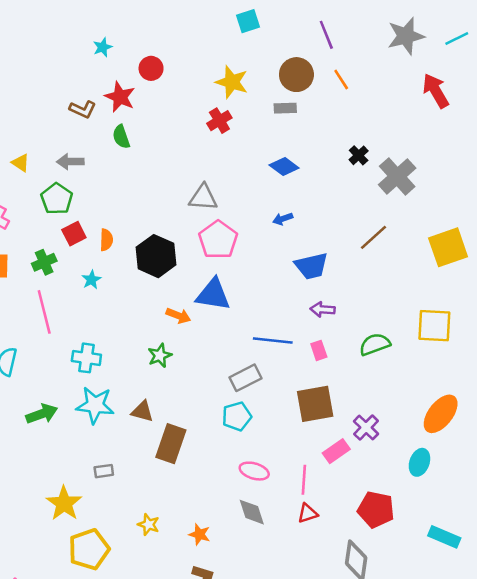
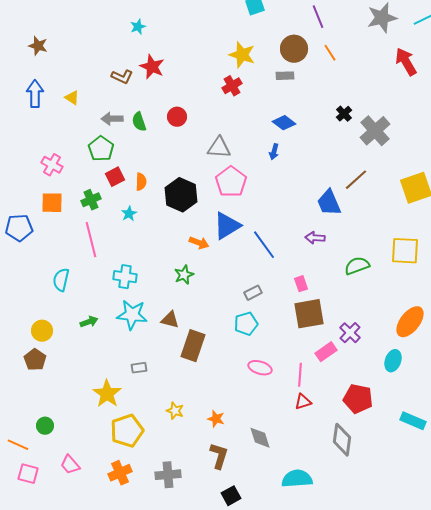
red circle: (151, 68) -> (177, 117), moved
green semicircle: (121, 137) -> (139, 122), moved
yellow triangle: (21, 163) -> (72, 98), moved
blue arrow: (283, 219) -> (274, 152), moved, turned -56
blue trapezoid: (311, 266) -> (329, 203), moved, turned 80
blue triangle: (213, 295) -> (227, 226), turned -40
blue line: (273, 341) -> (264, 245), moved, turned 48
pink rectangle: (319, 350) -> (301, 284), moved
gray rectangle: (245, 378) -> (253, 293), size x0.7
green arrow: (42, 414) -> (89, 322), size x0.7
gray diamond: (252, 512) -> (260, 438), moved

